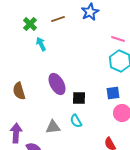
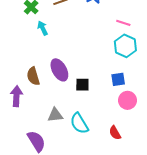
brown semicircle: (19, 91) -> (33, 76), moved
cyan semicircle: (76, 121) -> (79, 123), moved, size x1.5
purple arrow: (16, 133) -> (16, 96), moved

